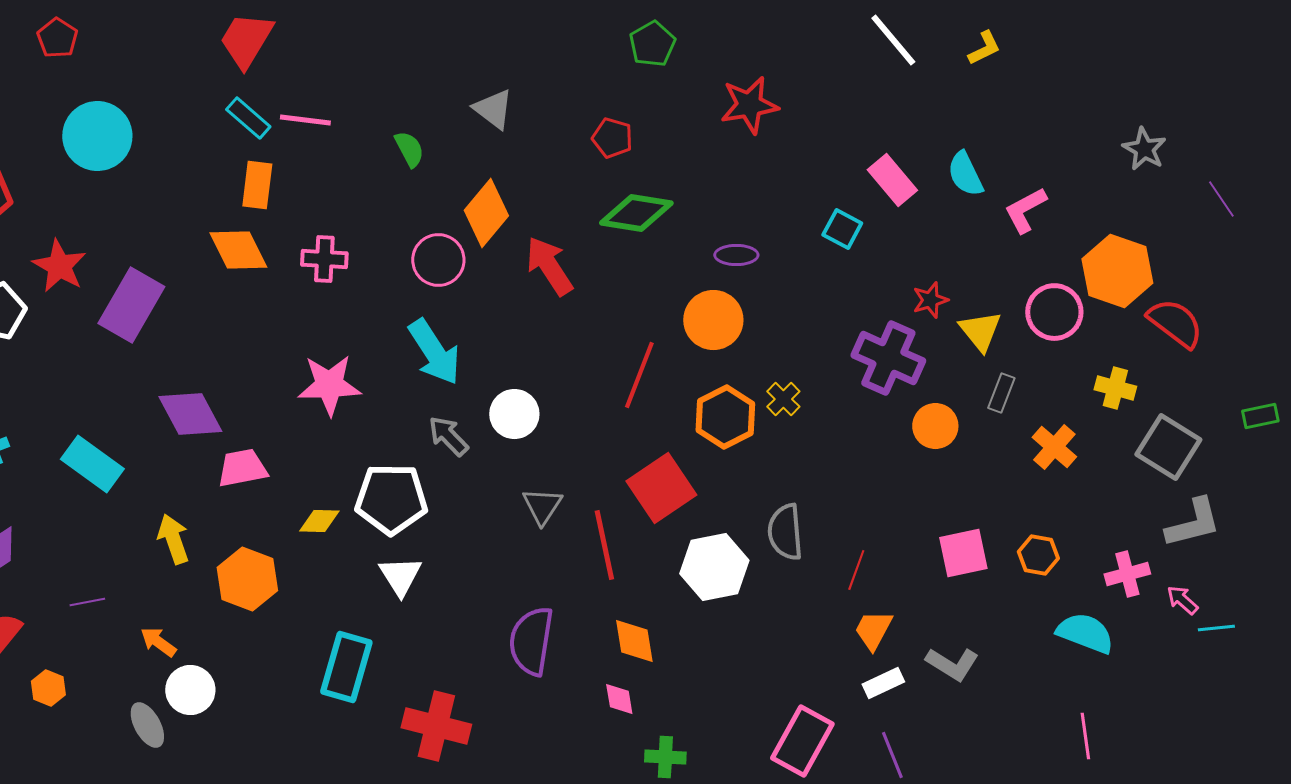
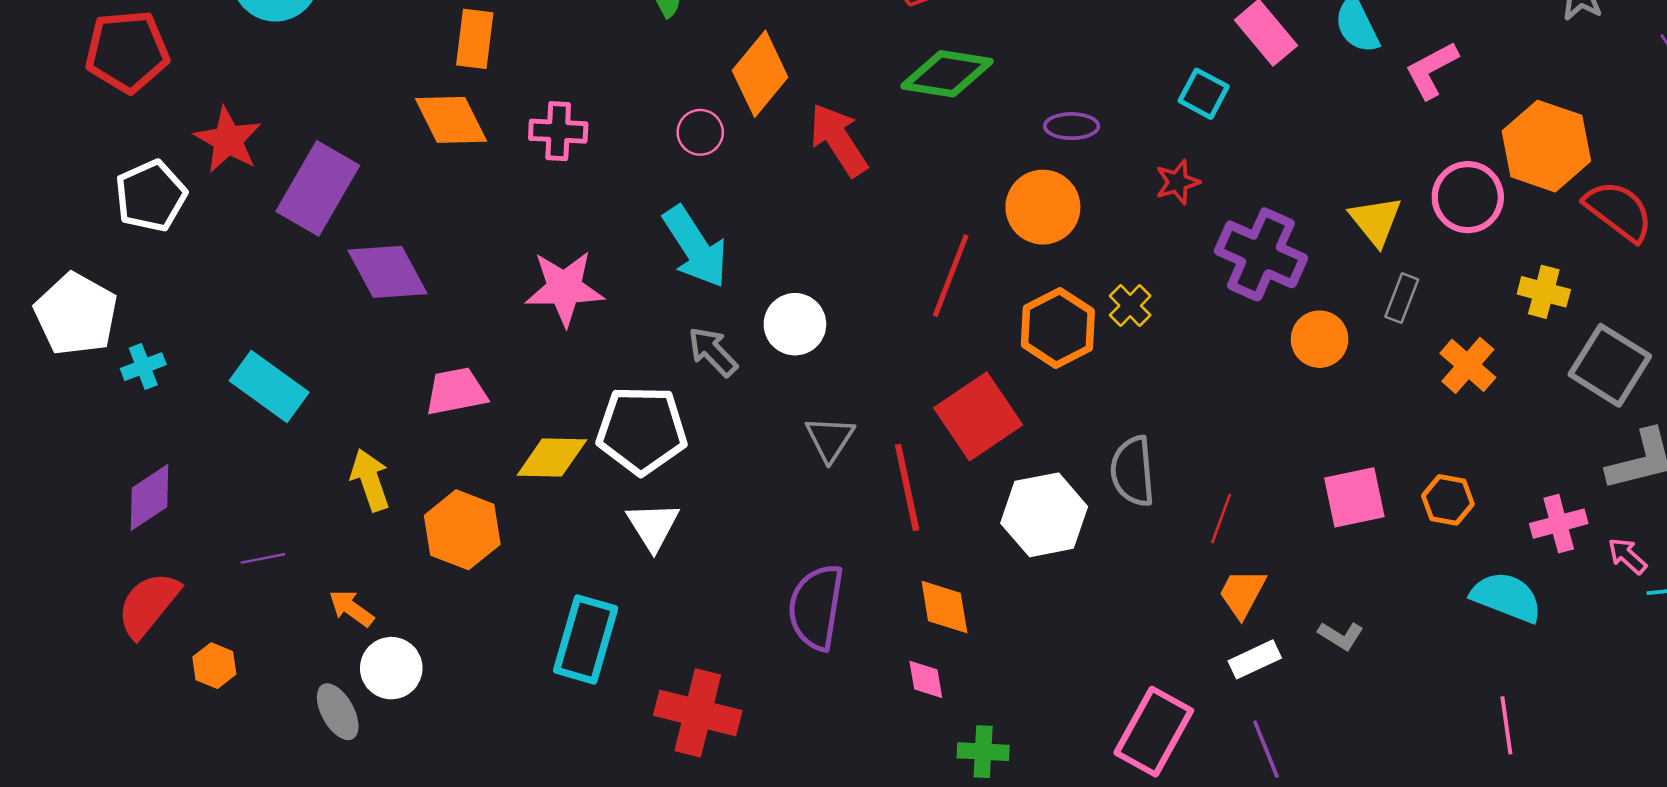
pink circle: (438, 260) -> (700, 132), size x0.7
red star: (930, 300) -> (1177, 182), moved
purple diamond: (190, 414) -> (388, 272), moved
yellow diamond: (319, 521) -> (552, 458), size x1.4
gray L-shape: (952, 664) -> (1341, 636), size x0.7

